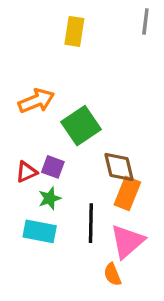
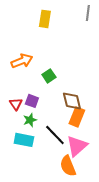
green square: (81, 126) -> (49, 76), size x0.6
red triangle: (26, 172) -> (16, 104), turned -40
black line: (91, 223) -> (55, 135), turned -45
orange semicircle: (112, 274) -> (68, 166), size x1.5

